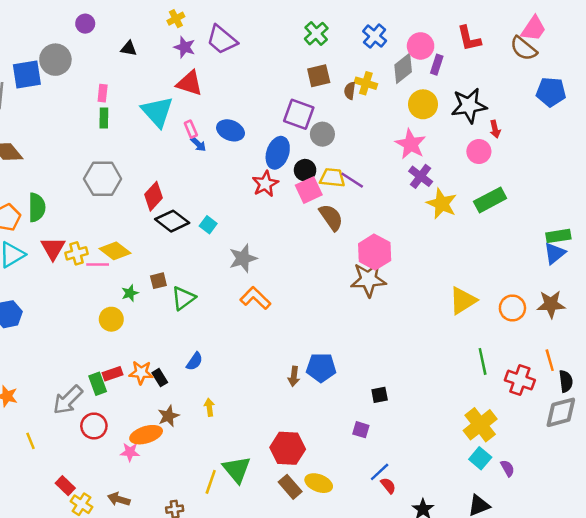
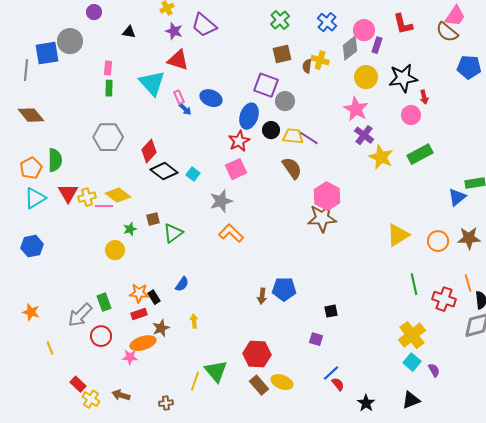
pink square: (309, 190) -> (236, 169), moved
blue triangle: (555, 253) -> (457, 197), moved
red rectangle: (113, 374) -> (139, 314), moved

